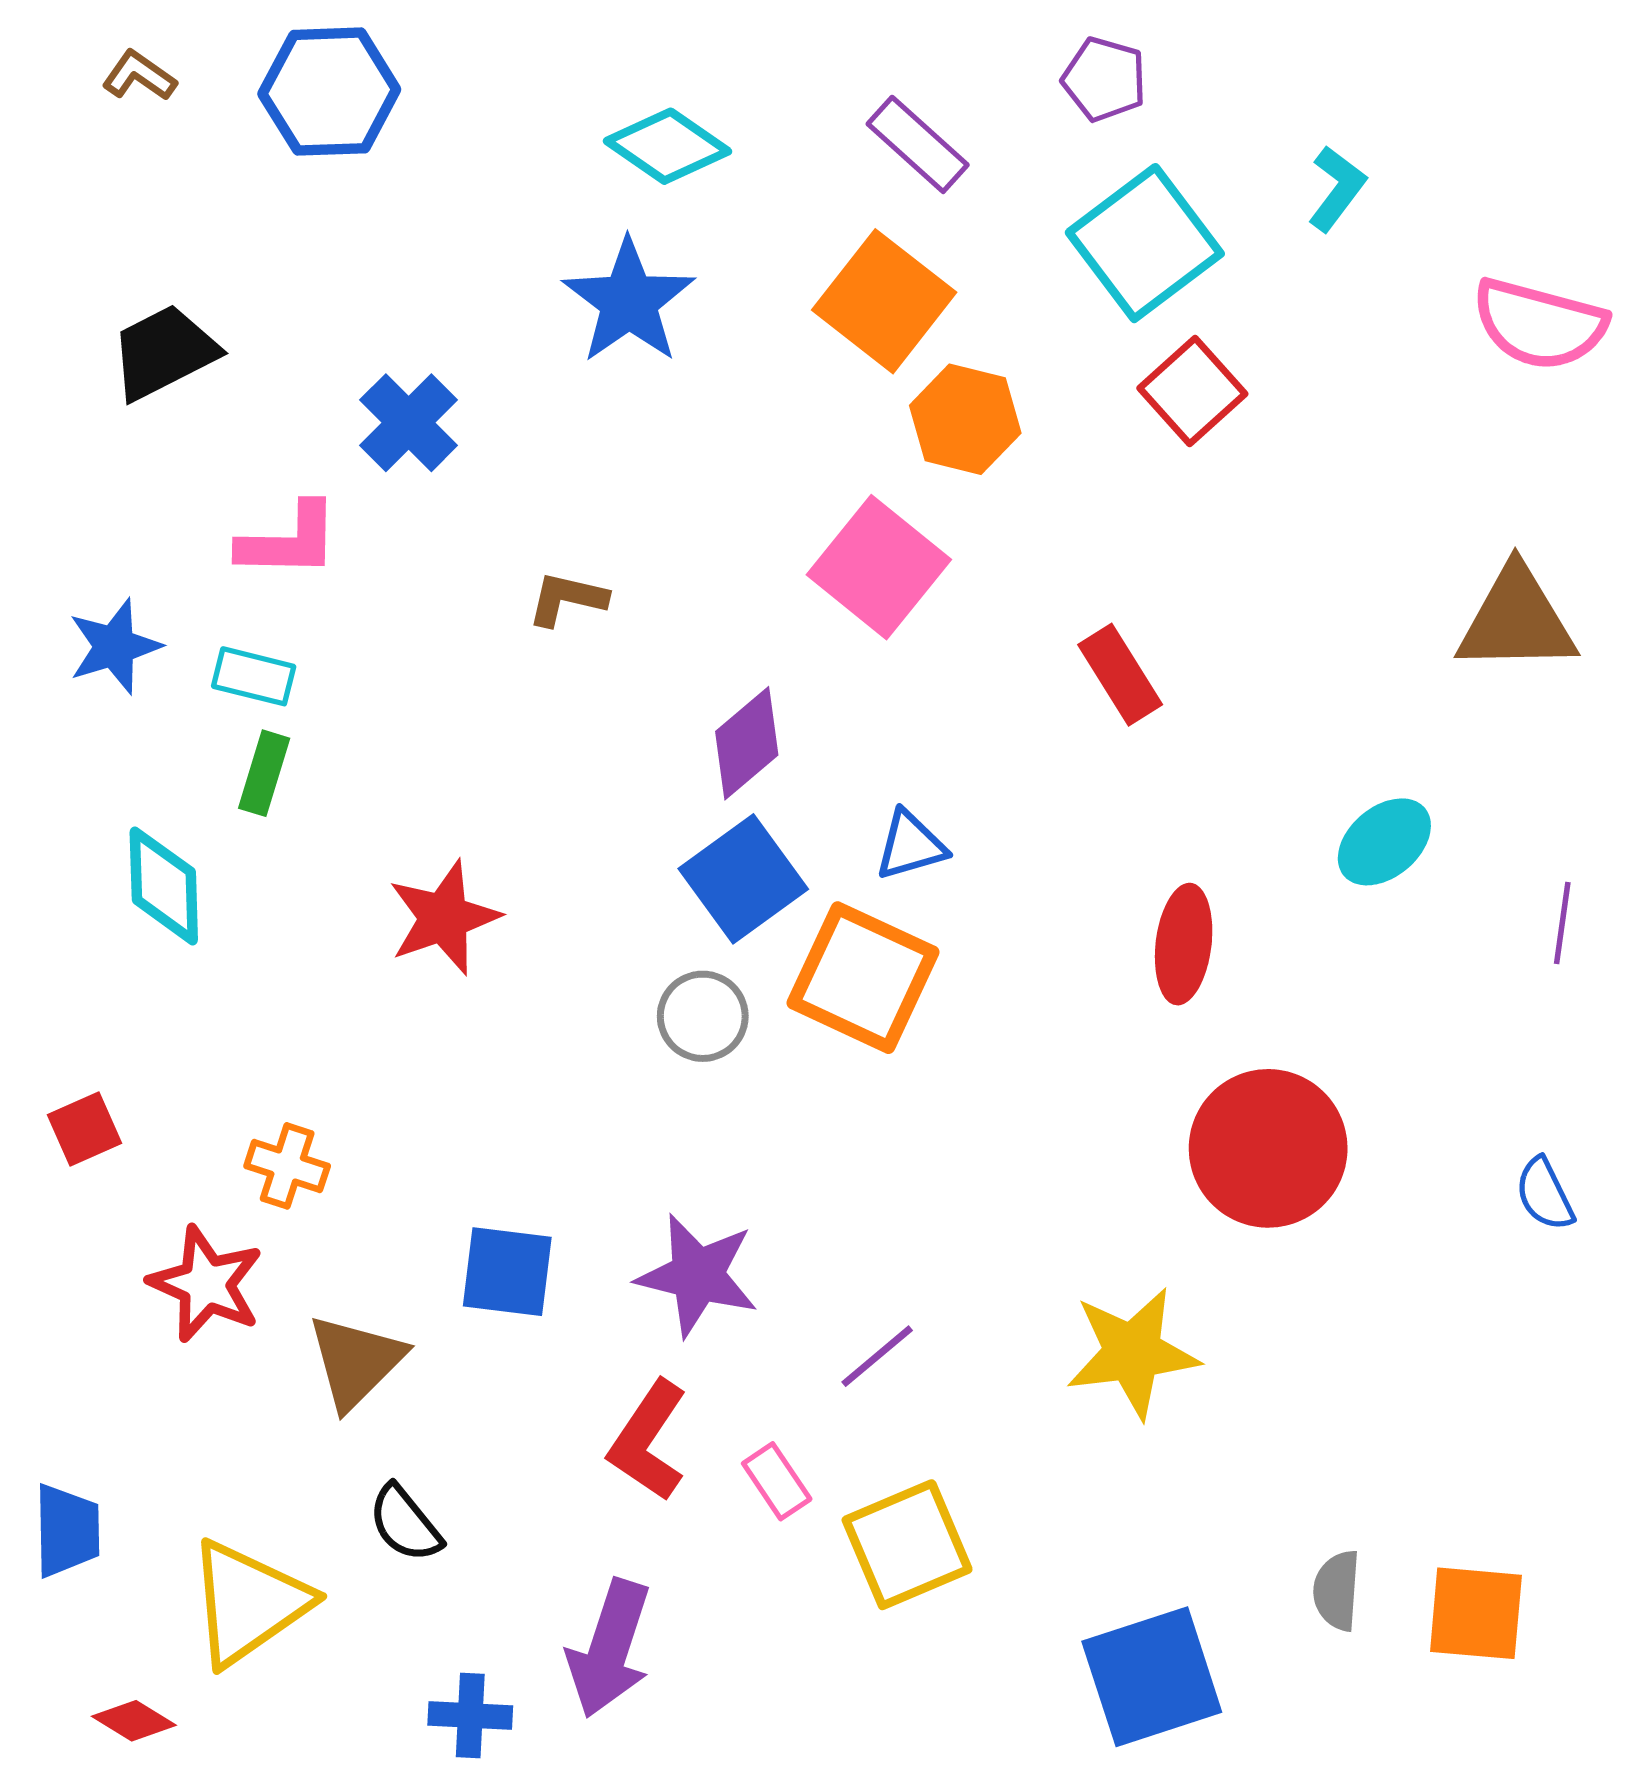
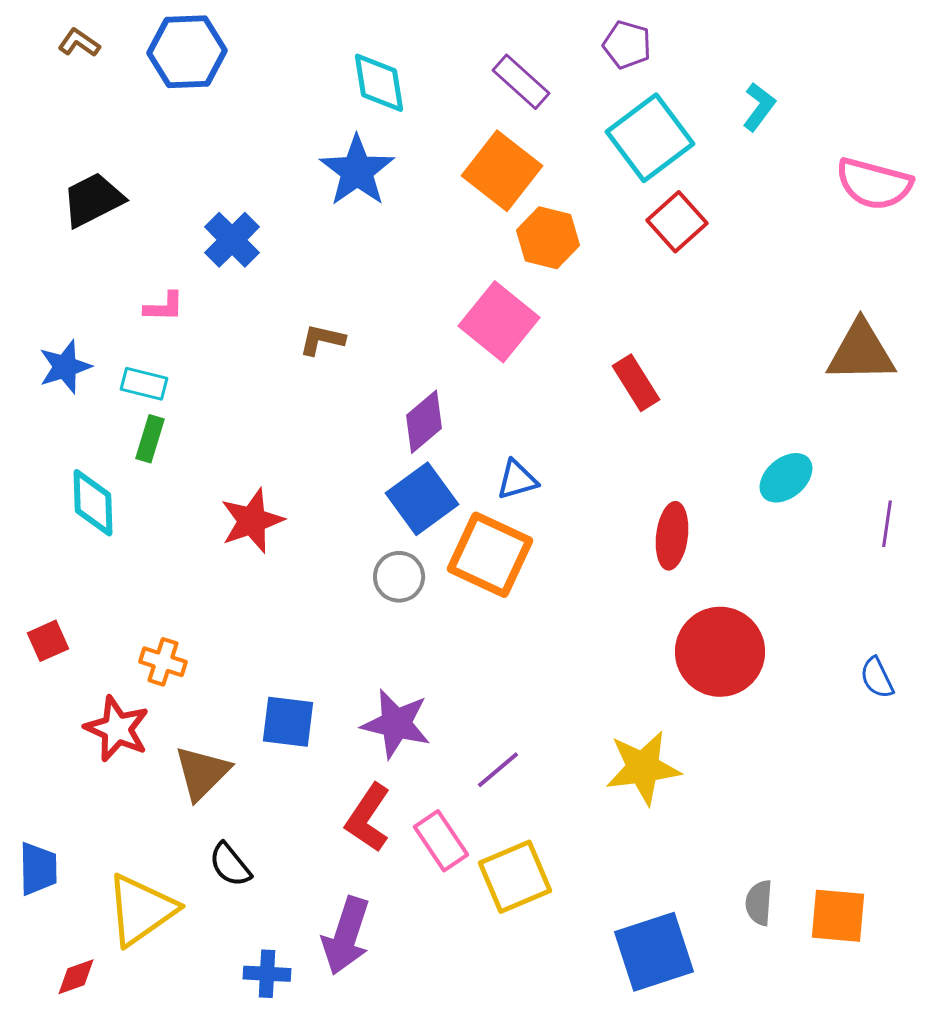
cyan diamond: (668, 146) -> (379, 83), turned 46
pink L-shape: (289, 541) -> (164, 307), size x0.7
pink rectangle: (777, 1481) -> (441, 841), size x1.4
red diamond: (134, 1721) -> (76, 977), turned -51

